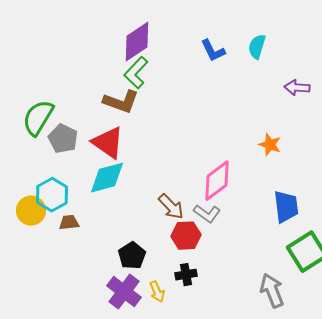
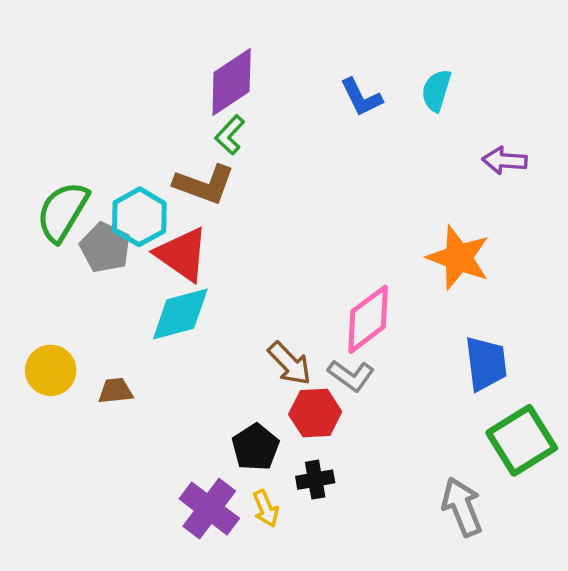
green L-shape: (136, 73) -> (230, 135), size x0.7
orange star: (270, 145) -> (459, 258), size x1.6
cyan hexagon: (52, 195) -> (139, 217), moved
black pentagon: (132, 256) -> (255, 447), moved

